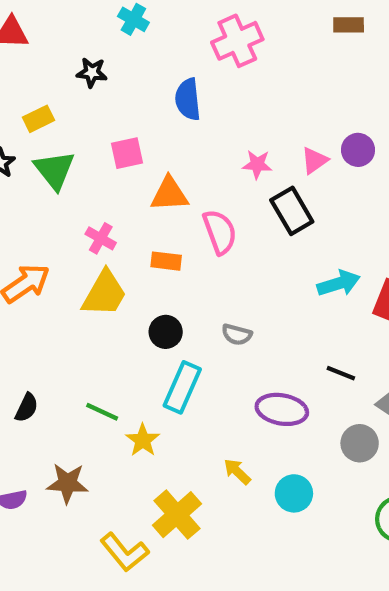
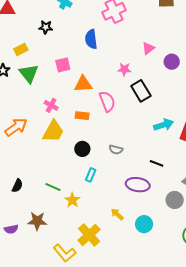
pink triangle: (315, 160) -> (148, 48), moved
black line: (341, 373) -> (157, 163), moved
cyan rectangle: (182, 387) -> (91, 175), size x0.6

